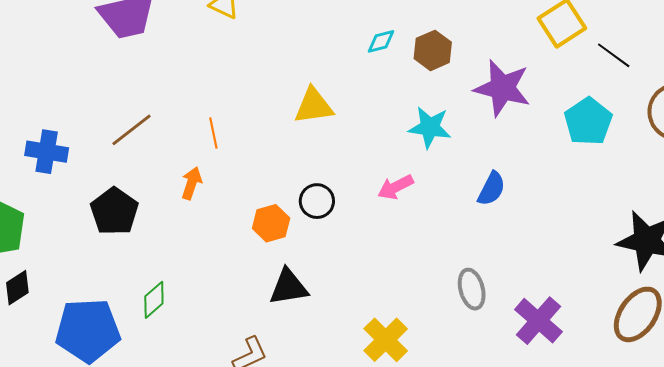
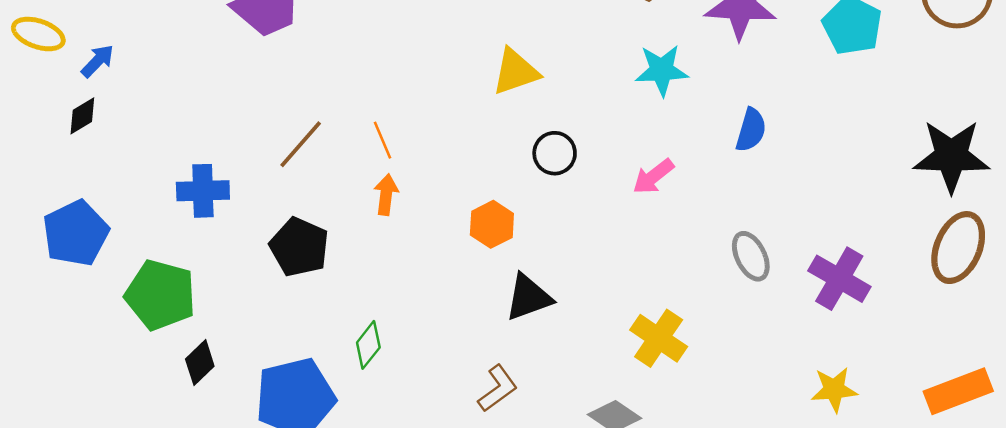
orange line: (213, 133) -> (383, 140), moved
pink arrow: (395, 187) -> (653, 177), moved
black circle: (317, 201) -> (555, 153), moved

